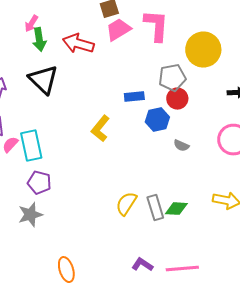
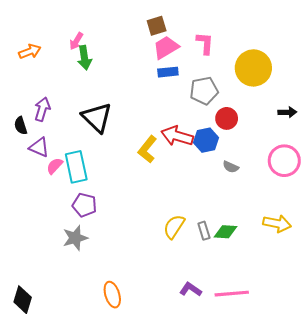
pink L-shape: (156, 26) -> (205, 43), size x0.7
red arrow: (78, 44) -> (177, 136), moved
gray pentagon: (172, 78) -> (204, 91), moved
black triangle: (43, 80) -> (97, 117), moved
blue rectangle: (134, 97) -> (168, 72), moved
gray rectangle: (155, 208) -> (204, 231), size x0.7

